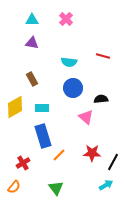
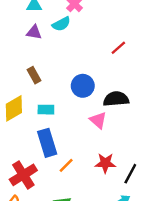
red line: (103, 56) -> (118, 48), turned -56
cyan semicircle: (69, 62) -> (61, 24), moved, turned -35
black semicircle: (101, 99) -> (116, 99), size x1.5
red cross: (23, 163) -> (23, 175), size x1.6

